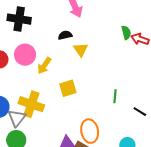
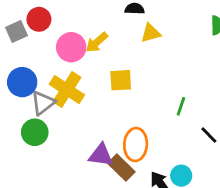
yellow triangle: (81, 50) -> (151, 33), turned 35
pink circle: (25, 55) -> (71, 47), moved

